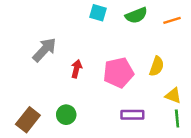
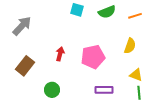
gray arrow: (45, 50) -> (22, 26), moved
yellow semicircle: (157, 66) -> (130, 46), moved
brown rectangle: (28, 120) -> (25, 66), moved

